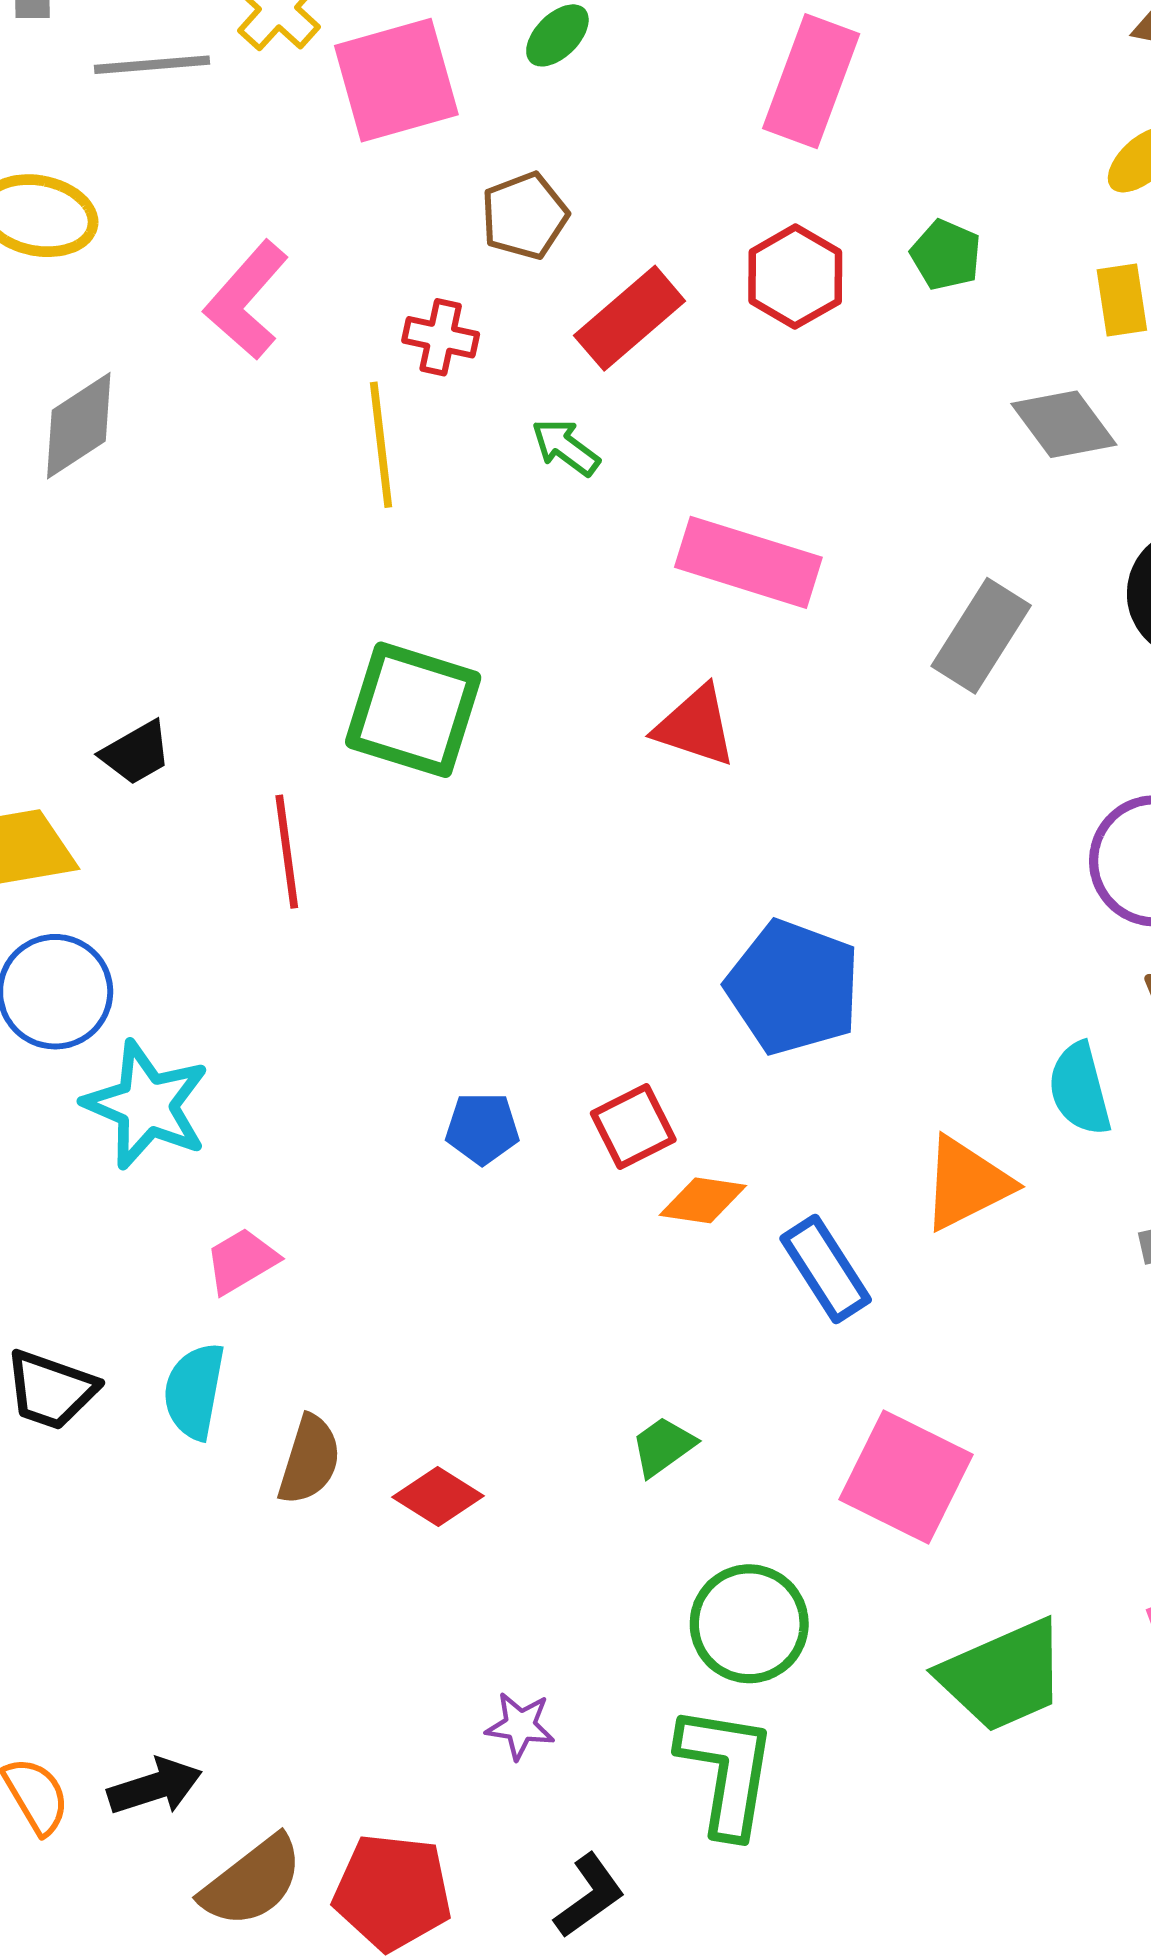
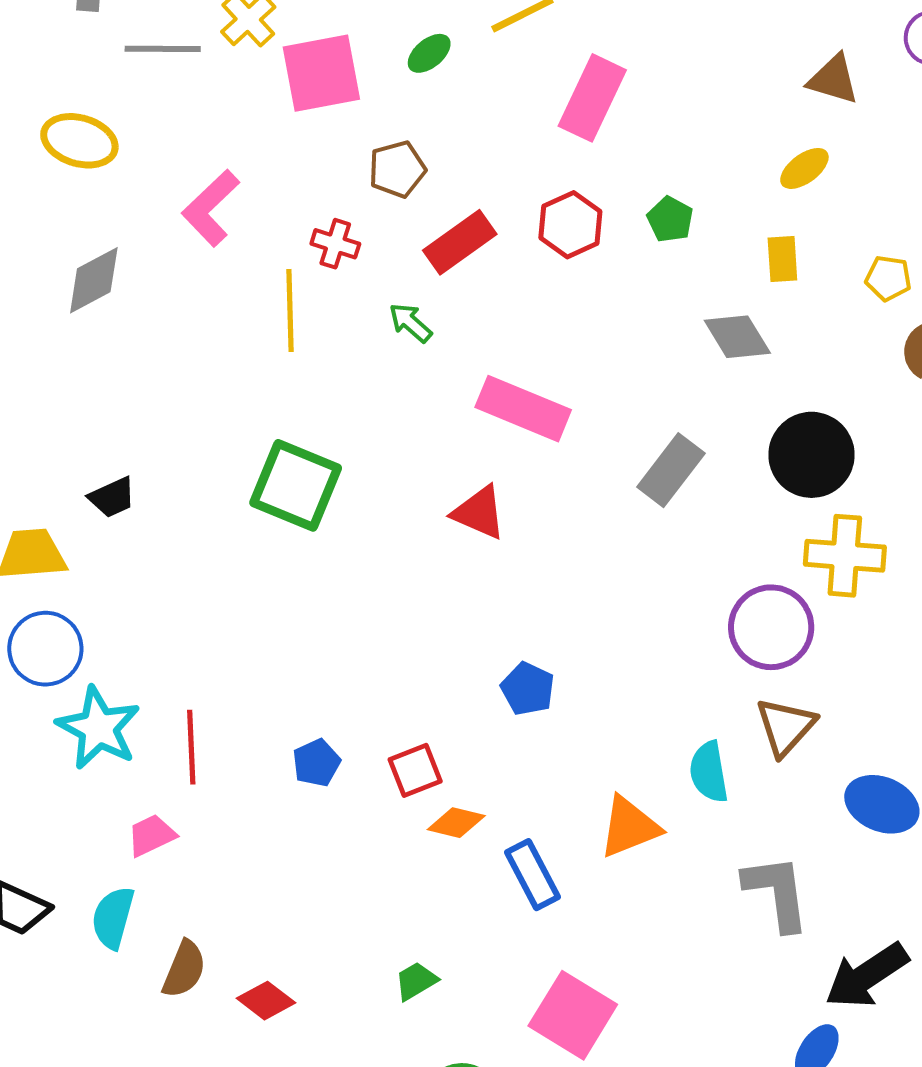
red line: (287, 852) -> (191, 747), moved
blue pentagon: (793, 987) -> (528, 689), size x0.6
blue pentagon: (482, 1128) -> (316, 763), turned -30

